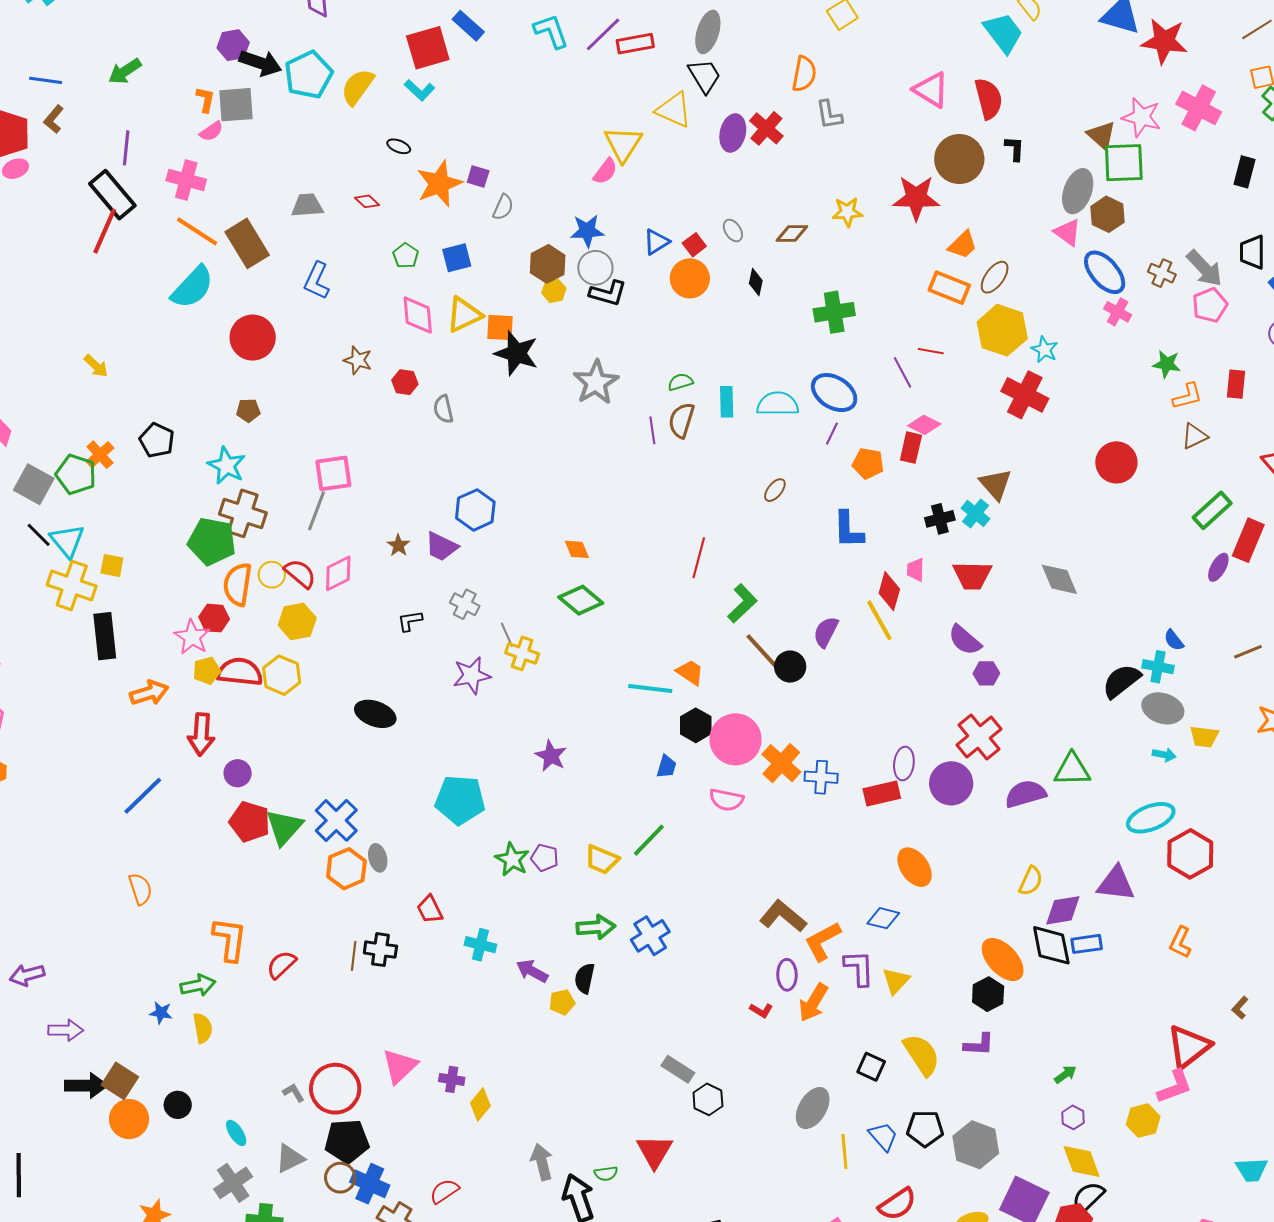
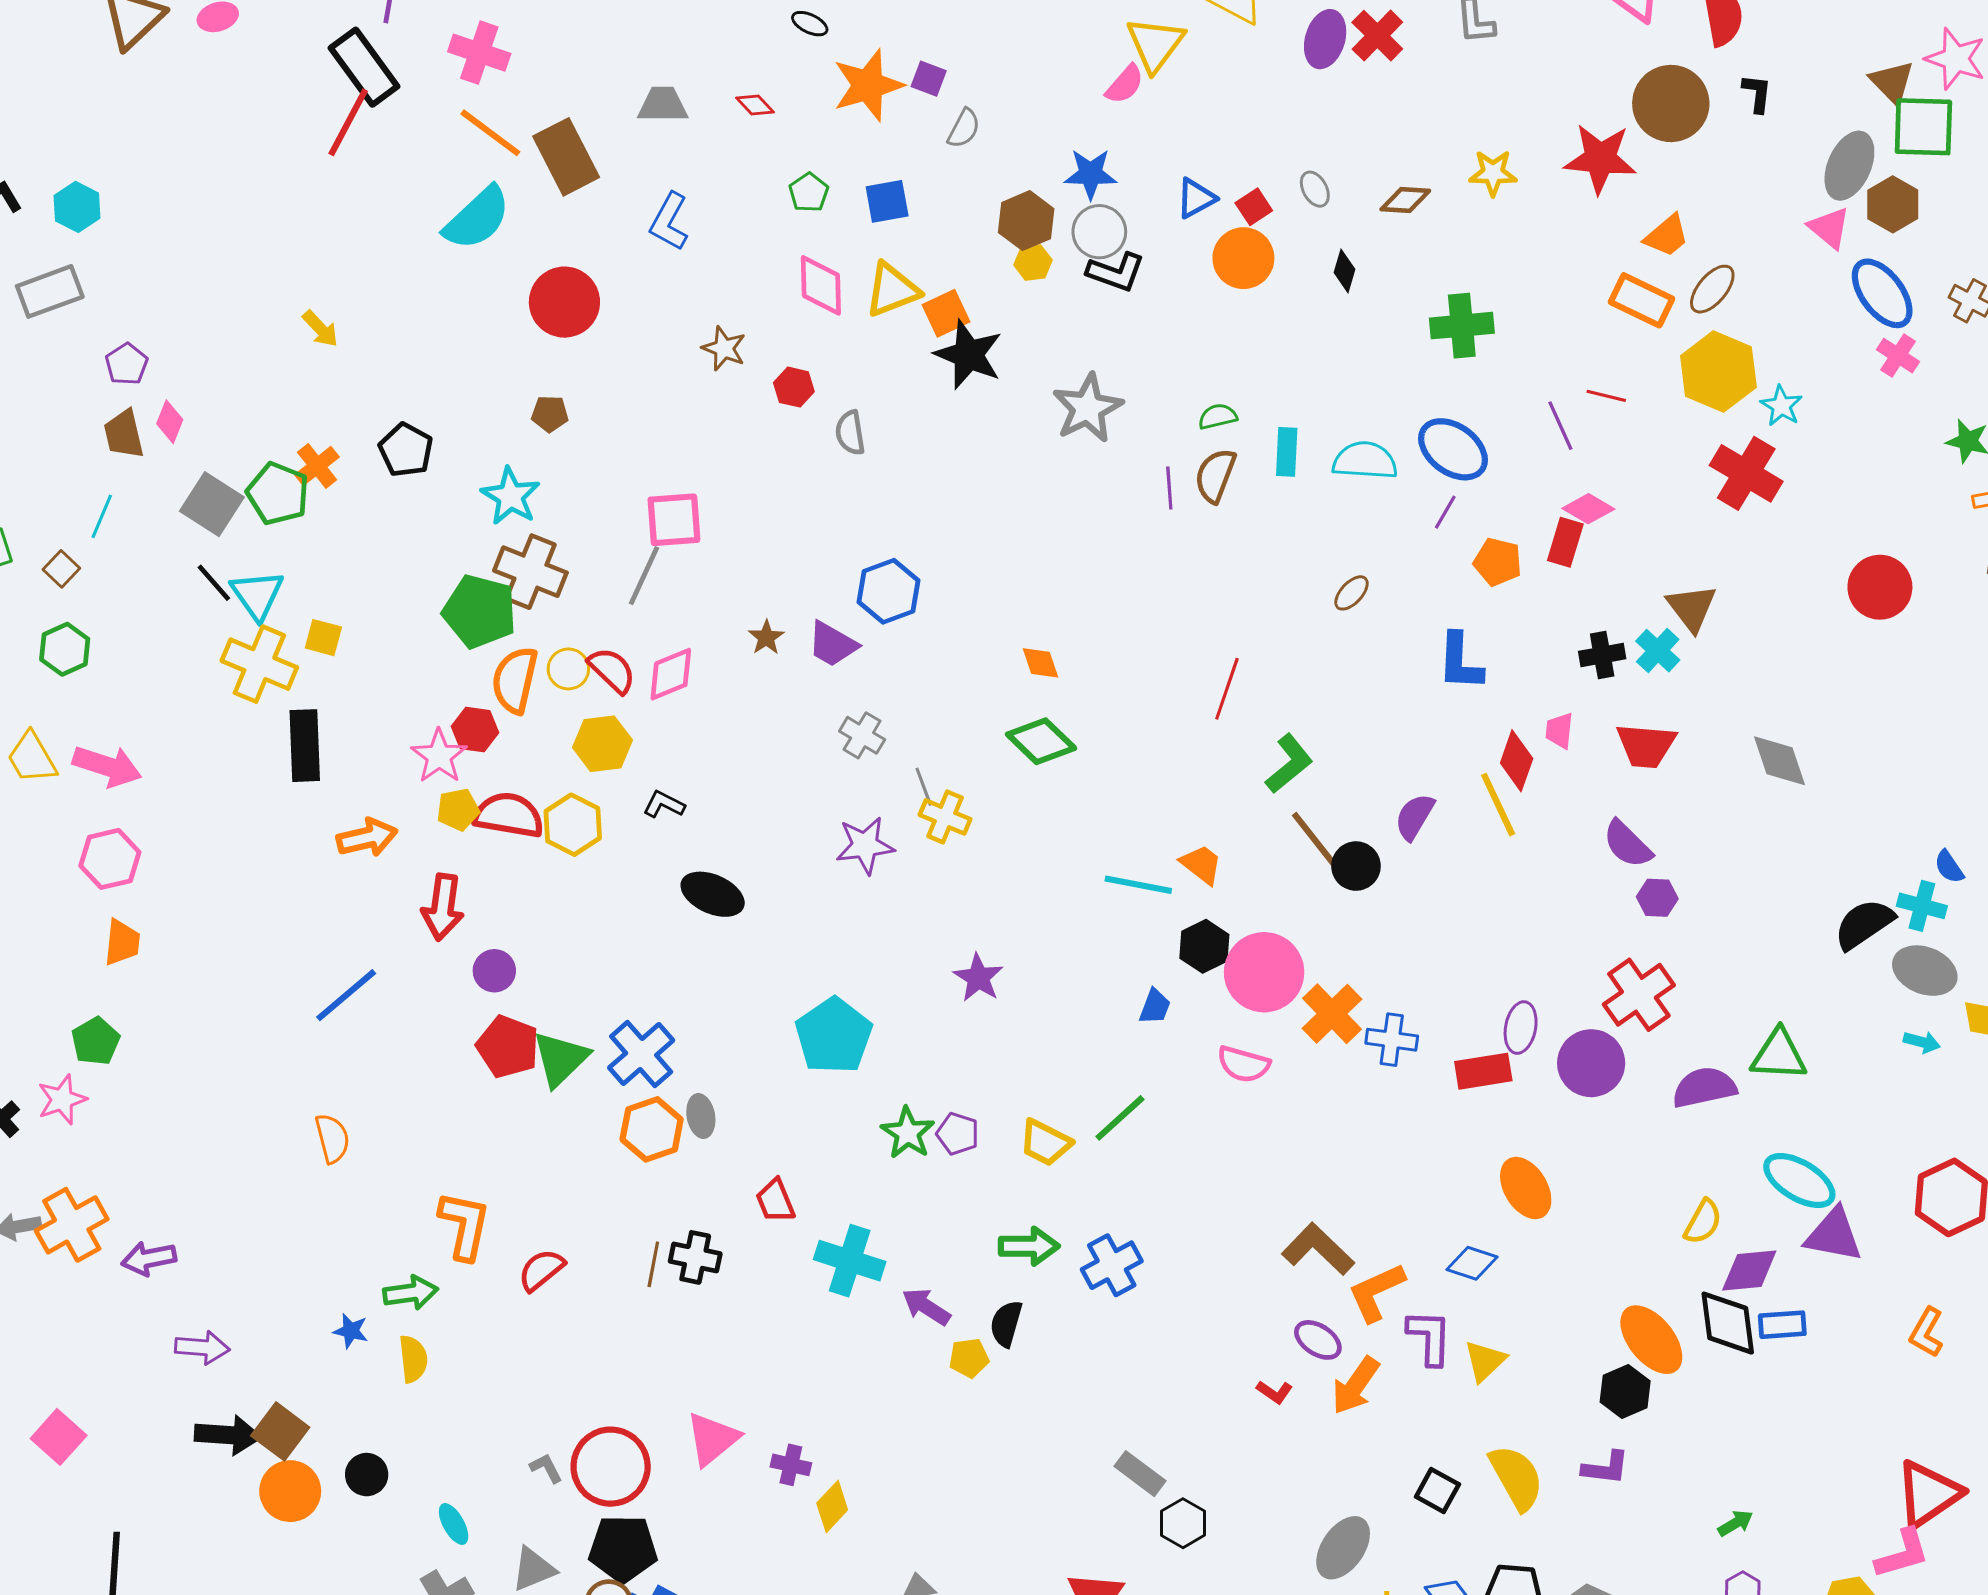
orange square: (500, 327) -> (946, 313), turned -32
black L-shape: (410, 621) -> (664, 804), moved, turned 32
cyan pentagon: (460, 800) -> (834, 1036), turned 30
cyan ellipse: (1151, 818) -> (1799, 1181), moved, turned 48
cyan cross: (480, 945) -> (850, 1261), size x1.4
purple ellipse: (787, 975) -> (1318, 1340), turned -60

